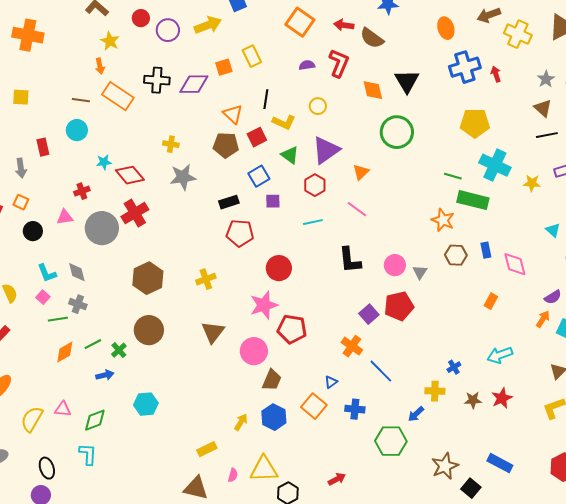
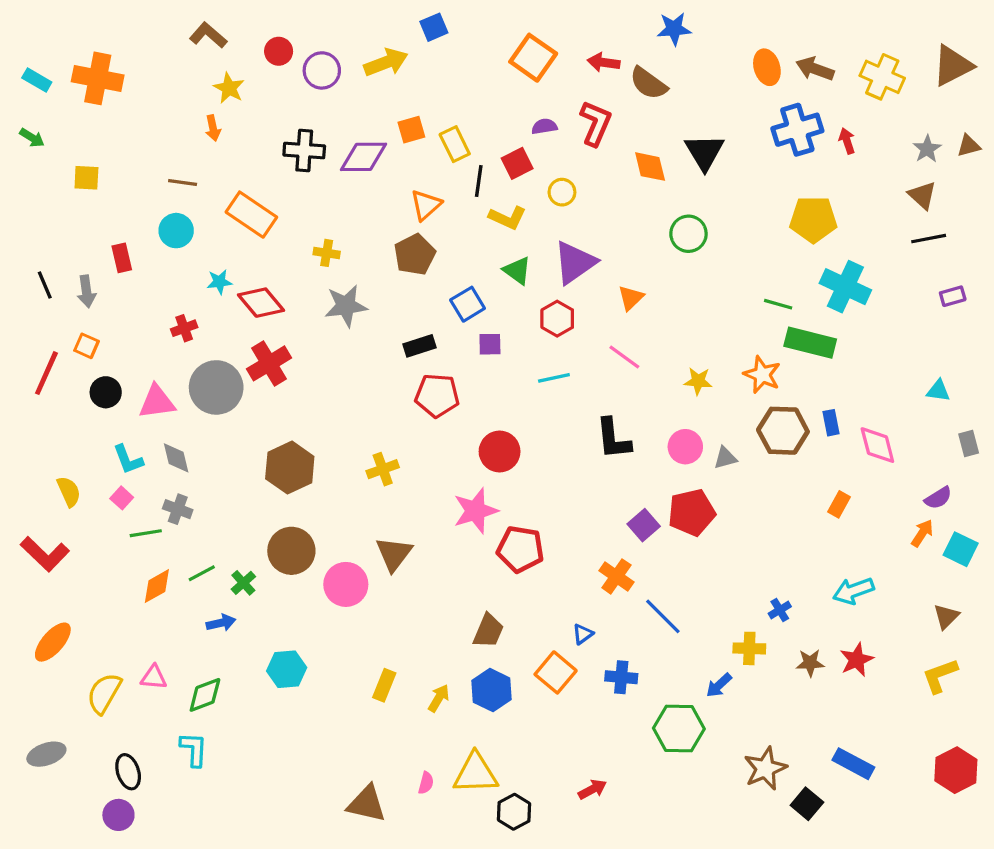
brown arrow: (489, 15) -> (815, 69), moved, turned 40
yellow rectangle: (252, 56) -> (455, 144), moved
orange rectangle: (118, 96) -> (251, 215), moved
orange triangle: (233, 114) -> (426, 205), turned 35
green circle: (397, 132) -> (688, 234), size x0.7
red square: (257, 137) -> (517, 163), moved
brown pentagon: (226, 145) -> (415, 255), turned -30
yellow star: (532, 183) -> (698, 381), moved
pink triangle: (65, 217) -> (157, 402), moved, size x1.4
cyan triangle: (553, 230) -> (938, 391), turned -35
brown hexagon: (456, 255) -> (783, 431), size x1.4
gray triangle: (420, 272) -> (725, 458), turned 42
pink circle: (254, 351) -> (346, 584), moved
yellow rectangle: (207, 449) -> (384, 685), moved, turned -42

